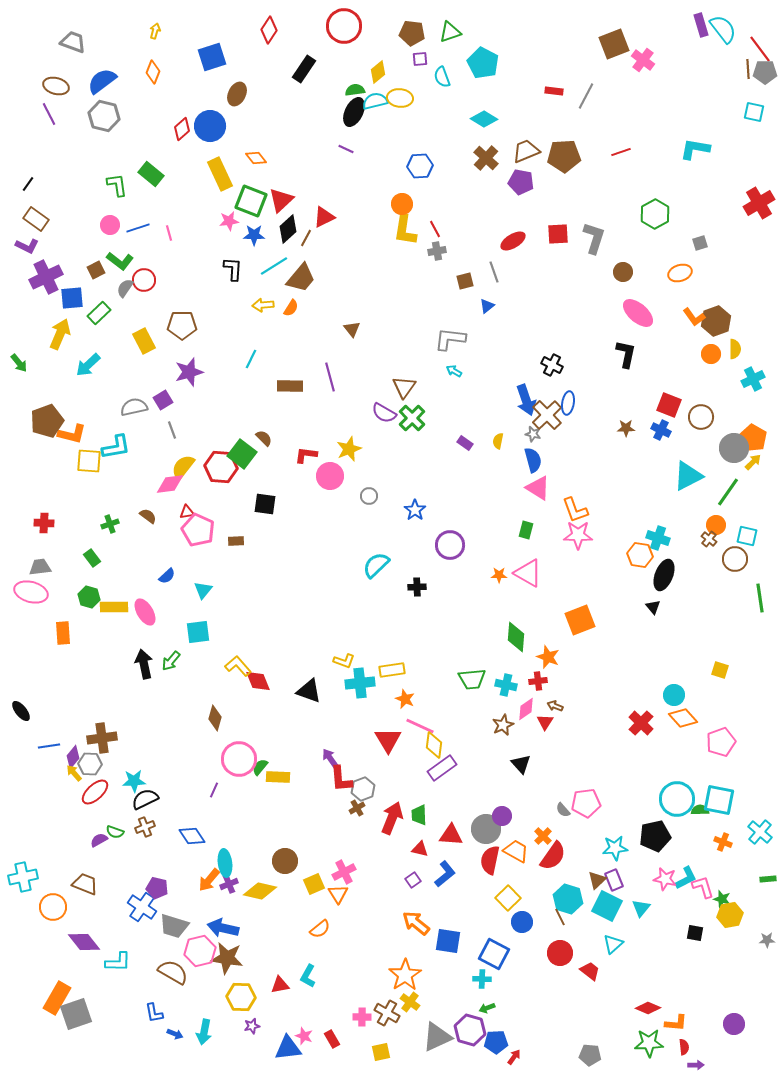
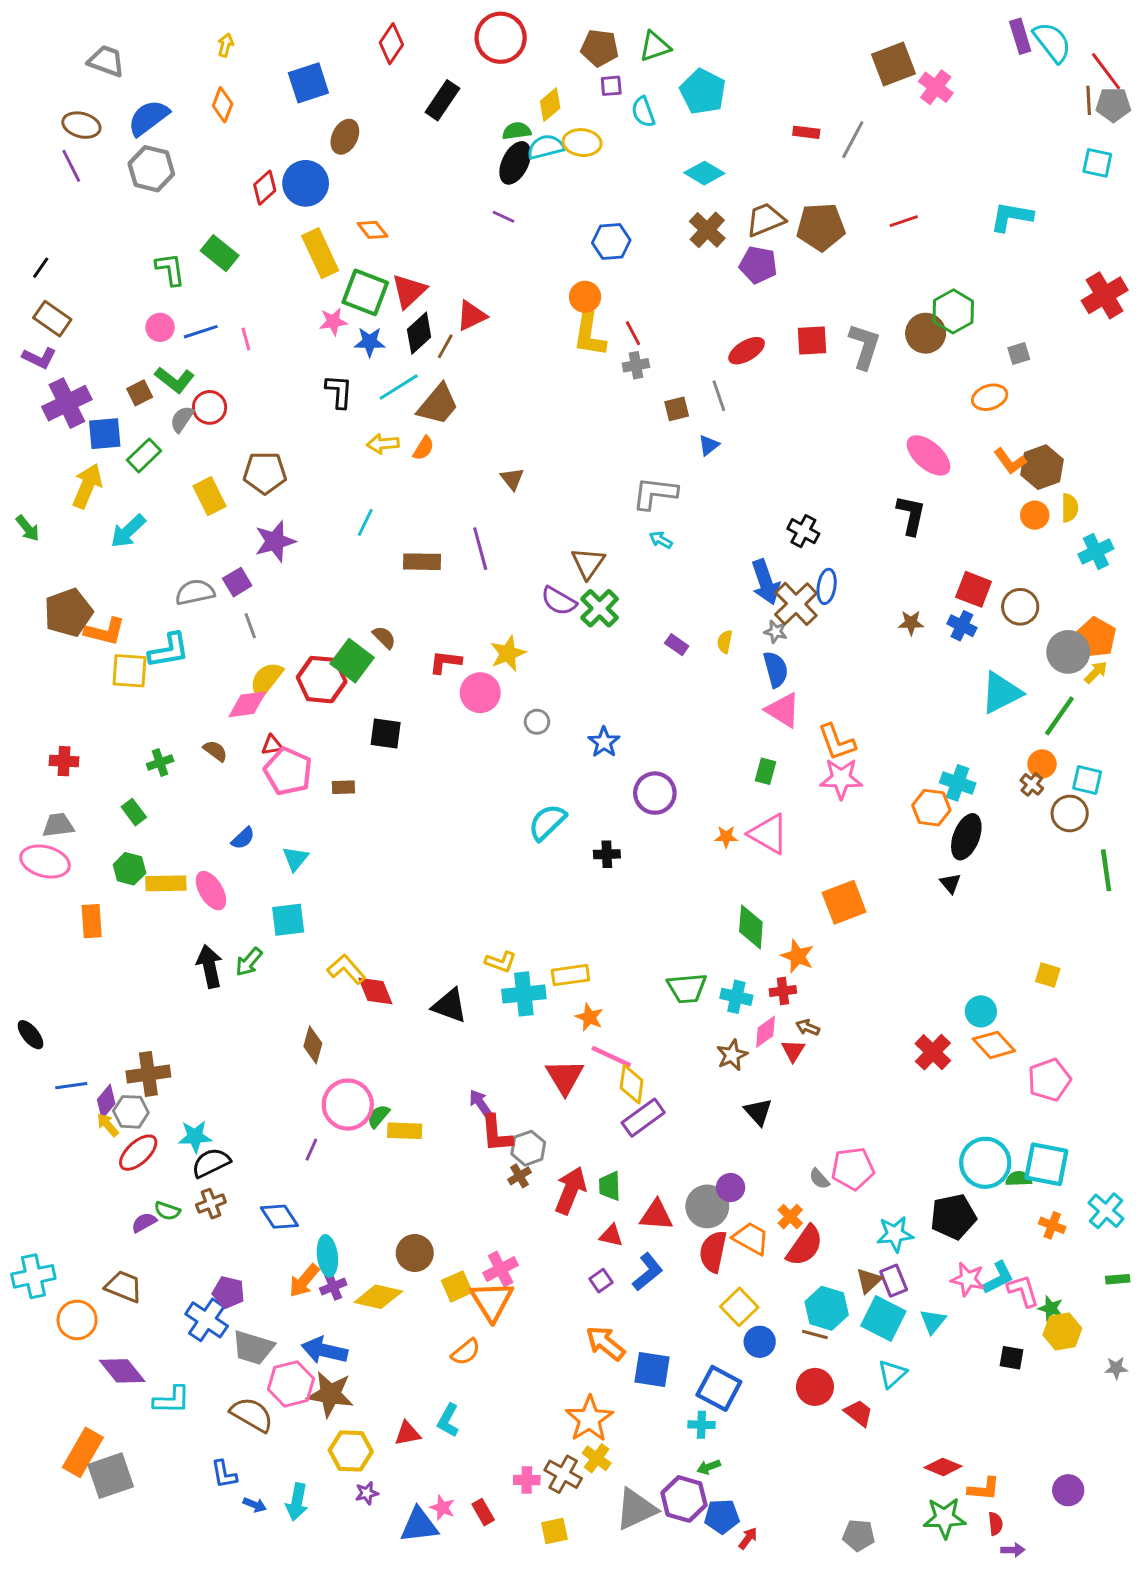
brown circle: (623, 272) -> (926, 333), moved, size x1.4
orange triangle: (338, 894) -> (492, 1301), size x1.5
brown line: (560, 917) -> (815, 1335), turned -48

